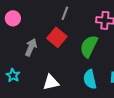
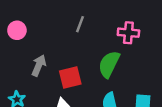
red square: (57, 37) -> (70, 78), moved, turned 36

